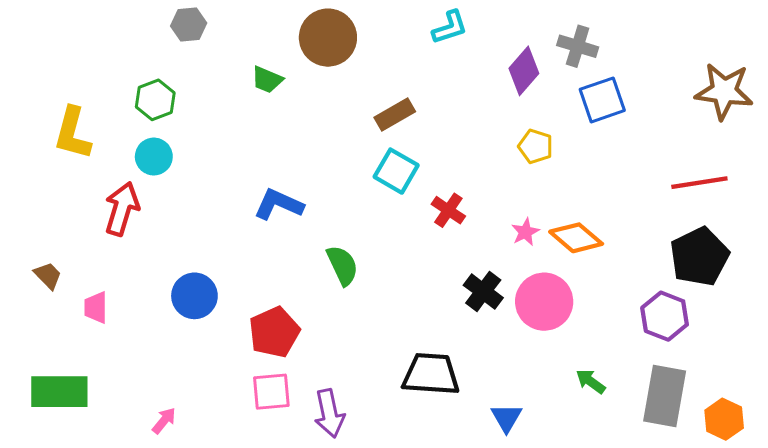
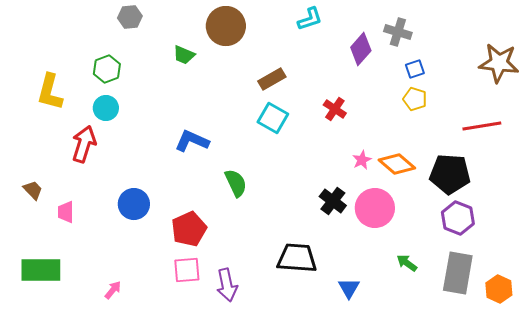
blue square: (602, 100) -> (415, 69), size x0.6
yellow pentagon: (535, 146) -> (415, 99), moved
red cross: (448, 210) -> (335, 109), moved
black pentagon: (699, 257) -> (450, 174), moved, turned 30

